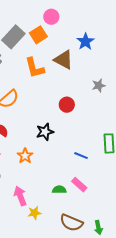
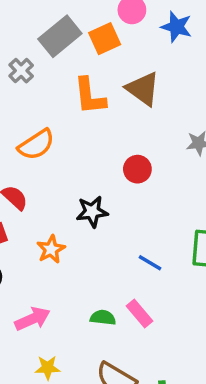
blue star: (85, 42) -> (176, 27), moved, turned -30
pink arrow: (20, 196) -> (33, 319), turned 78
yellow star: (34, 213) -> (48, 368), moved

